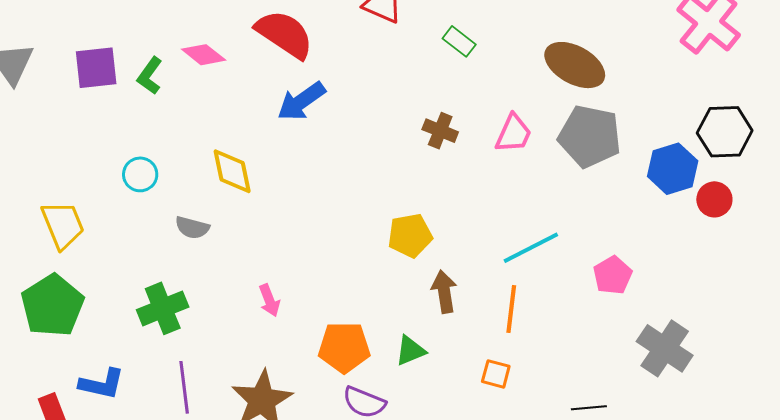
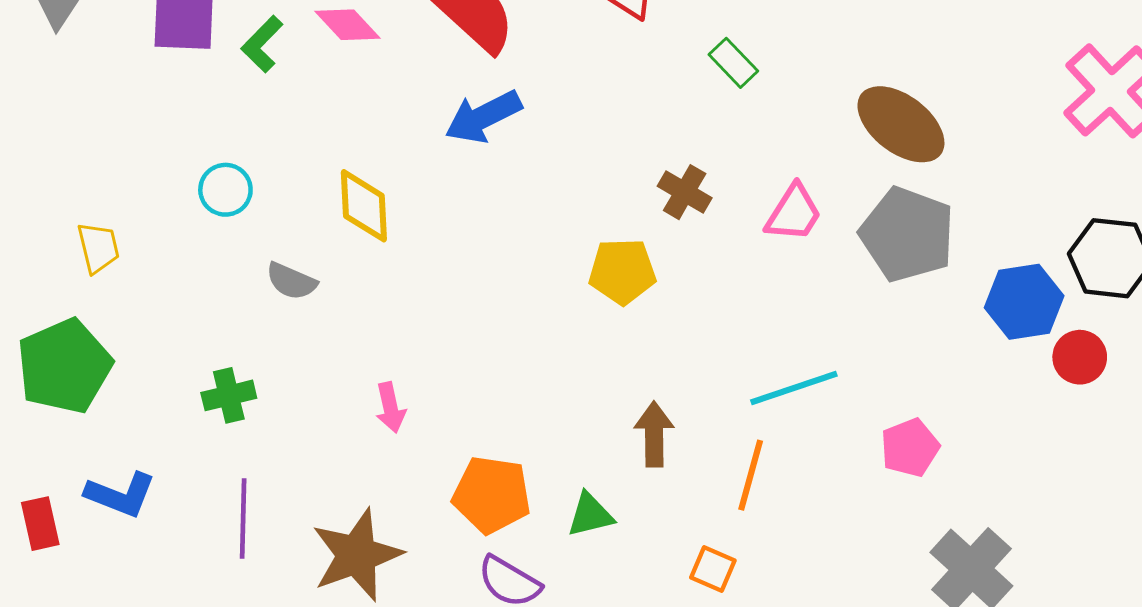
yellow trapezoid: (63, 225) -> (98, 248), size x0.7
yellow pentagon: (410, 235) -> (622, 271), moved
green cross: (163, 308) -> (229, 395), size x0.7

